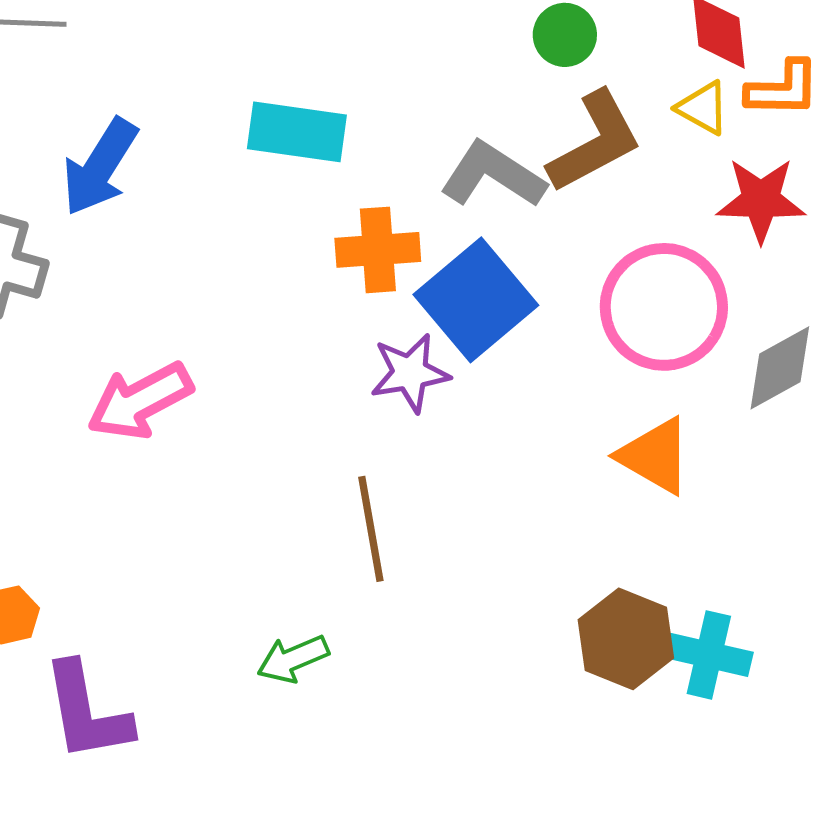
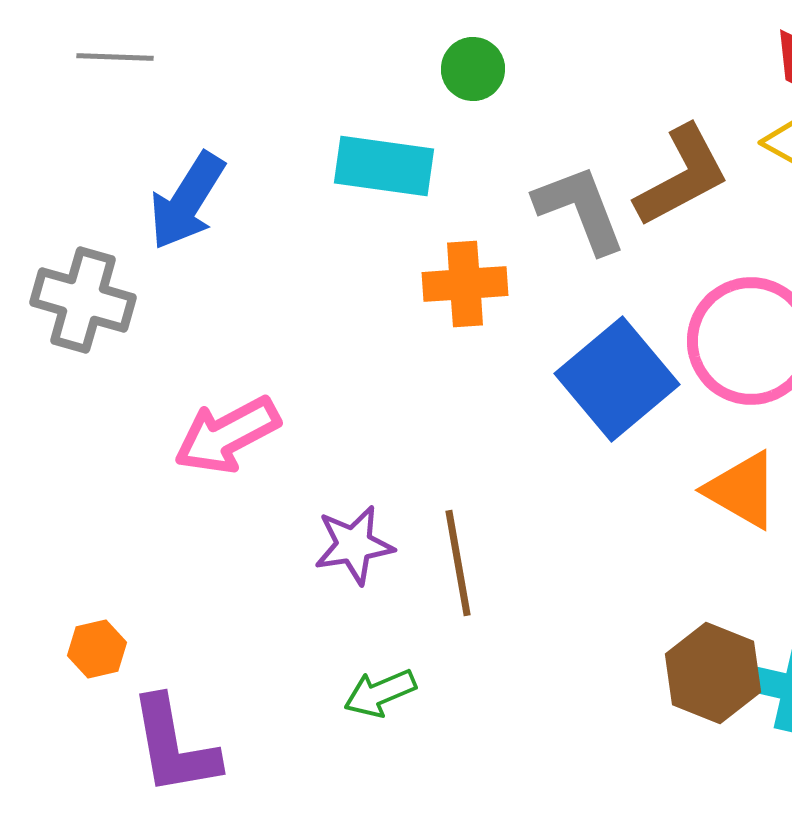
green circle: (565, 35) -> (473, 69), moved
gray L-shape: (493, 175) -> (580, 209), turned 36
blue square: (476, 300) -> (617, 379), moved
purple star: (410, 373) -> (354, 545), moved

